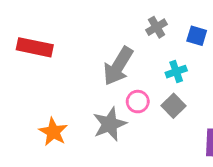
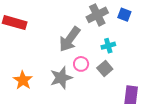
gray cross: (157, 27) -> (97, 15), size x1.5
blue square: (197, 36) -> (124, 15), moved

